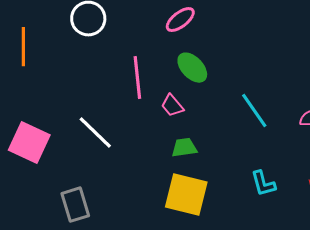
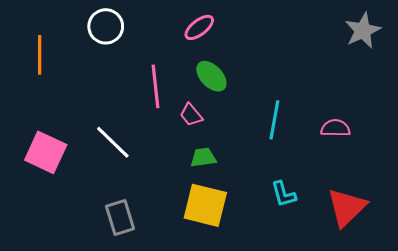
cyan line: (254, 111) -> (274, 120), turned 45
gray rectangle: (75, 205) -> (120, 218), moved

